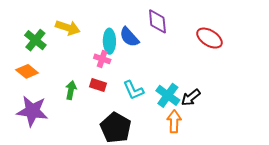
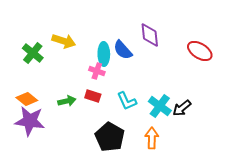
orange diamond: (27, 71) -> (27, 99), moved
green arrow: (71, 90) -> (67, 101), turned 66
orange arrow: (174, 121) -> (152, 138), moved

